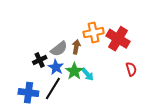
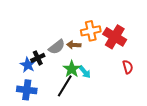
brown arrow: (76, 47) -> (74, 45), turned -96
blue star: (56, 67) -> (28, 65), moved
black line: (53, 88) -> (65, 86), moved

